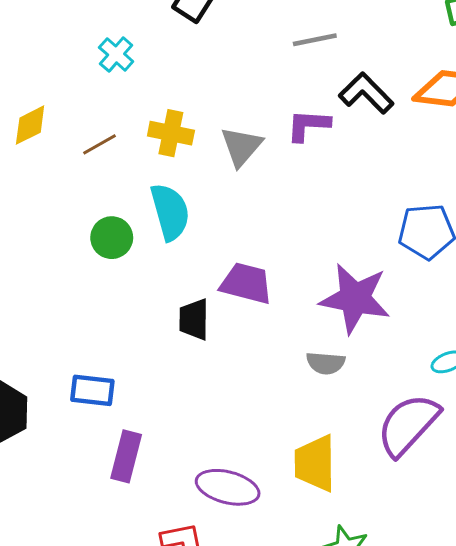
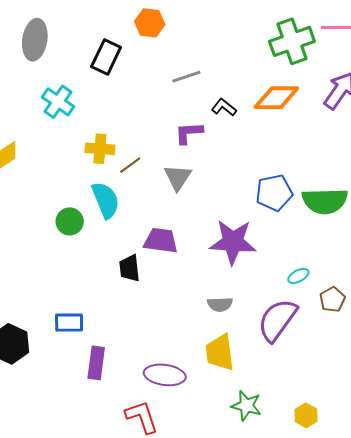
cyan cross: (116, 54) -> (58, 102), size x1.4
black L-shape: (366, 93) -> (224, 107), size x0.7
brown line: (99, 144) -> (130, 165), moved
gray triangle: (241, 146) -> (178, 177), moved
gray semicircle: (326, 363) -> (220, 304), moved

